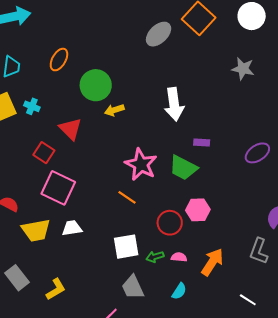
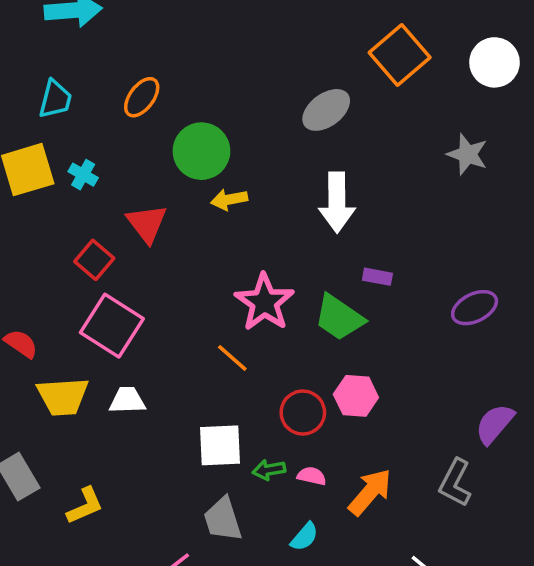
gray ellipse: (159, 34) -> (326, 110), moved

